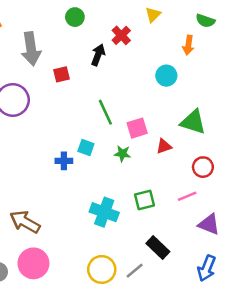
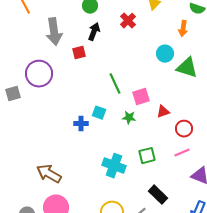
black arrow: (98, 55) -> (94, 32), moved
green triangle: (193, 122) -> (187, 68), moved
red circle: (203, 167) -> (184, 129), moved

